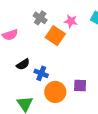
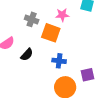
black semicircle: (23, 64) -> (27, 55), moved
blue cross: (41, 73) -> (59, 61), moved

